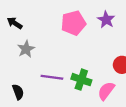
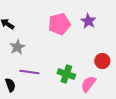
purple line: (52, 77) -> (29, 72), moved

